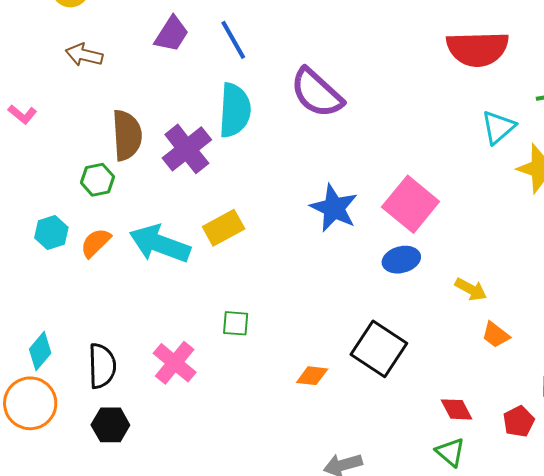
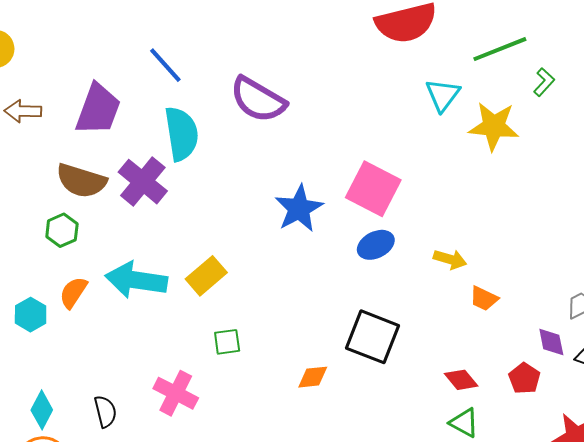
purple trapezoid: (172, 34) -> (98, 109), moved, size x1.4
brown semicircle: (127, 135) -> (81, 181), turned 123
blue star: (334, 208) -> (299, 209), turned 30
yellow rectangle: (224, 228) -> (206, 276), moved
cyan hexagon: (51, 233) -> (31, 315), moved
black semicircle: (102, 366) -> (105, 412), size x0.7

